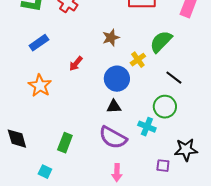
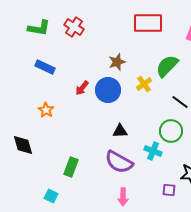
blue rectangle: (39, 43) -> (45, 67), turned 60
blue circle: (117, 79) -> (108, 90), moved
orange star: (40, 86) -> (46, 110), size x0.7
black diamond: (17, 139) -> (23, 145), moved

